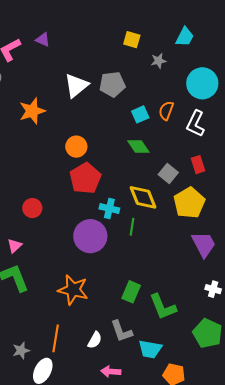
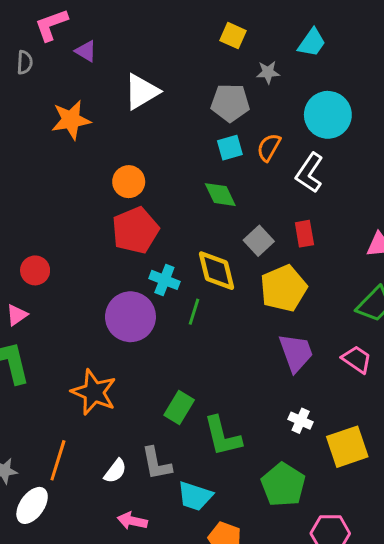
purple triangle: (43, 40) -> (86, 51), moved
gray pentagon: (112, 84) -> (230, 103), moved
red circle: (32, 208) -> (35, 270), moved

